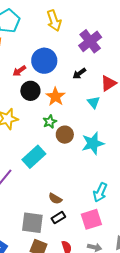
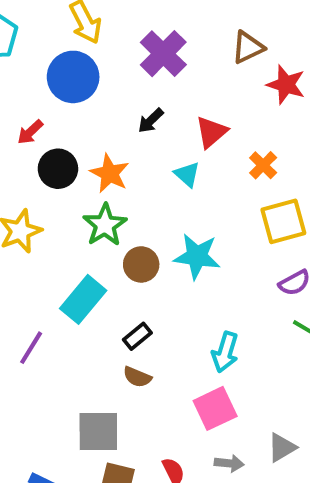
blue circle: (44, 61) -> (73, 77), moved
green star: (50, 122) -> (105, 225), size x1.5
brown circle: (65, 135) -> (141, 264), moved
cyan star: (93, 143) -> (197, 256), turned 30
black rectangle: (58, 218) -> (137, 336), moved

